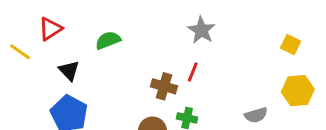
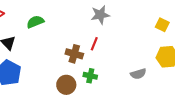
gray star: (201, 30) -> (100, 15), turned 30

